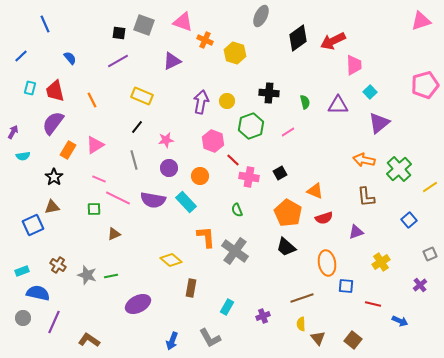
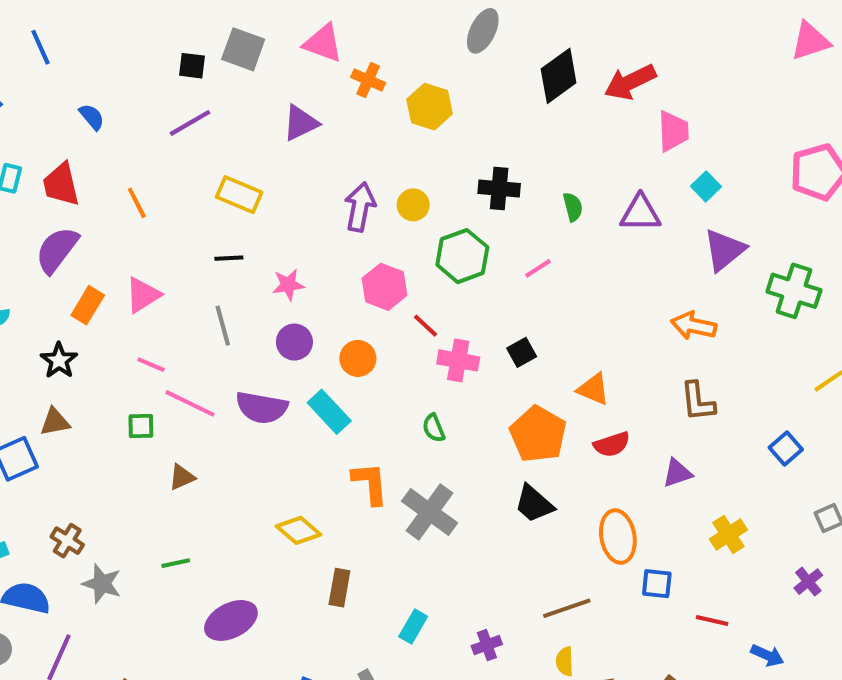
black line: (137, 127) -> (229, 258), turned 48
green cross: (399, 169) -> (794, 291), moved, turned -30
gray star: (87, 275) -> (102, 584), moved

